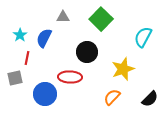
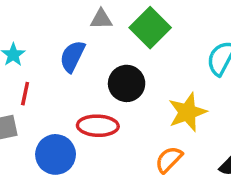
gray triangle: (63, 17) -> (101, 19), moved
blue semicircle: (44, 38) -> (72, 56), moved

